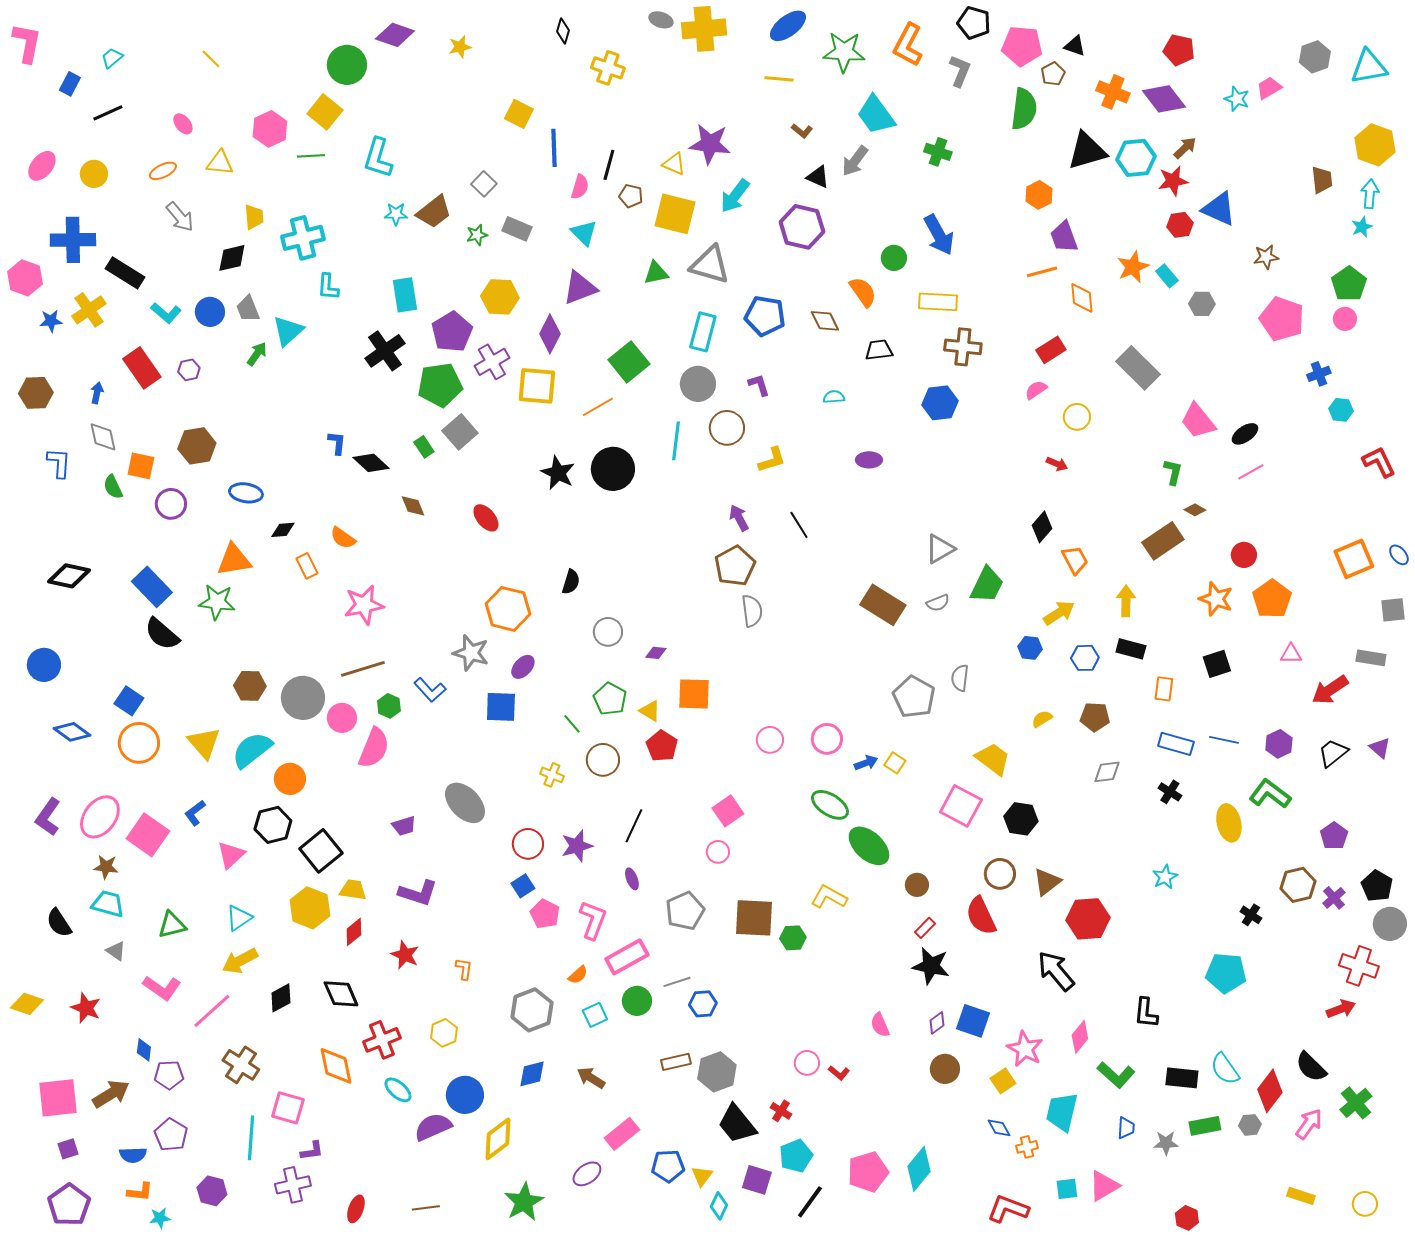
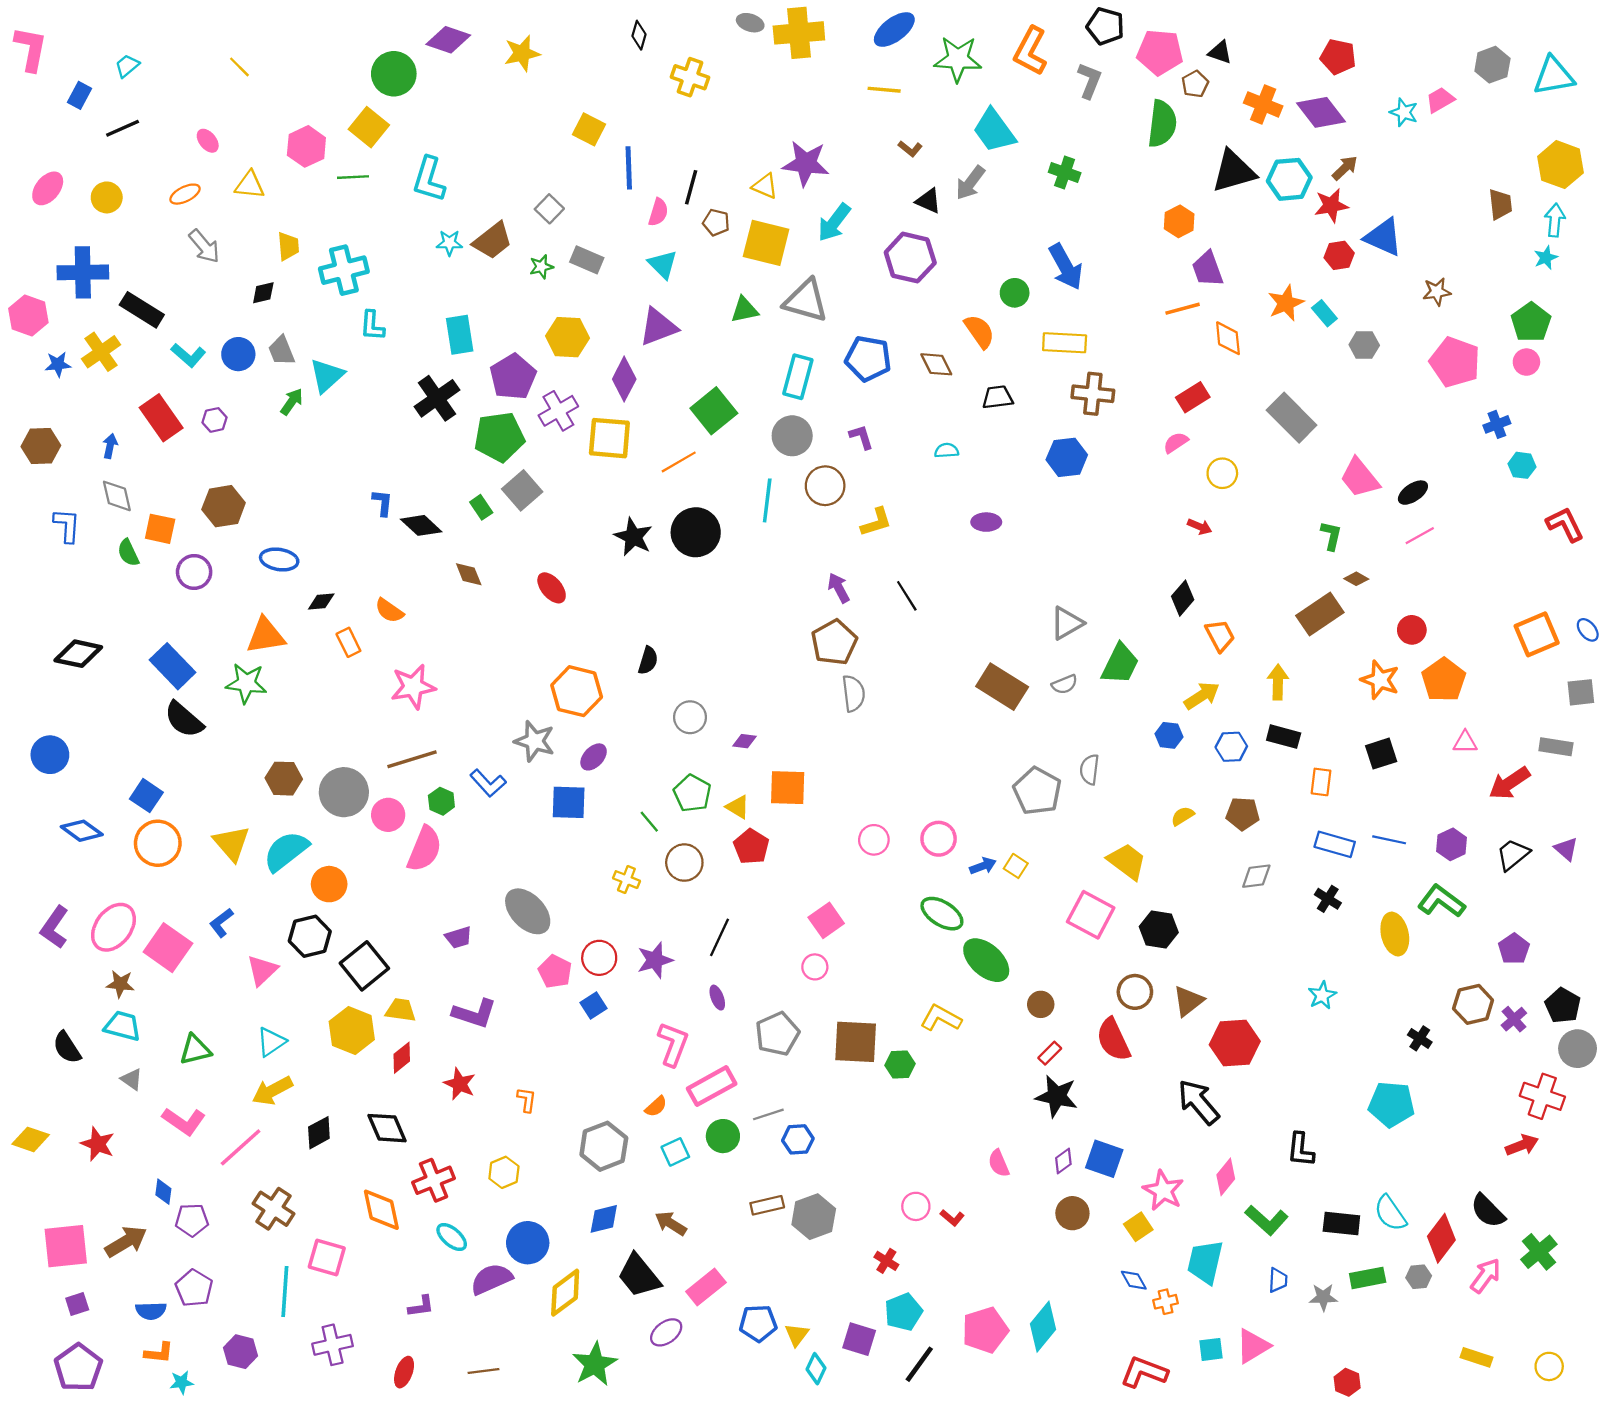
yellow star: (460, 47) -> (522, 53), size x1.4
black diamond: (232, 258) -> (263, 293), size x0.7
pink pentagon: (545, 914) -> (555, 971), moved
black trapezoid: (737, 1124) -> (639, 1276), moved
purple L-shape: (312, 1151) -> (421, 1306), moved

